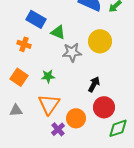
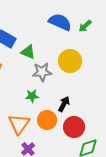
green star: (48, 76) -> (32, 96), moved
orange circle: (76, 118) -> (47, 120), moved

